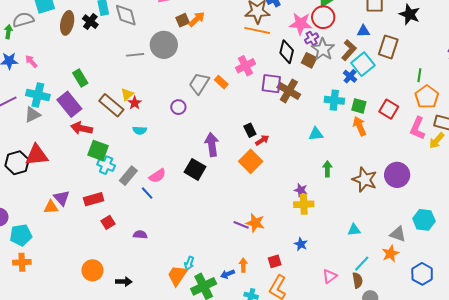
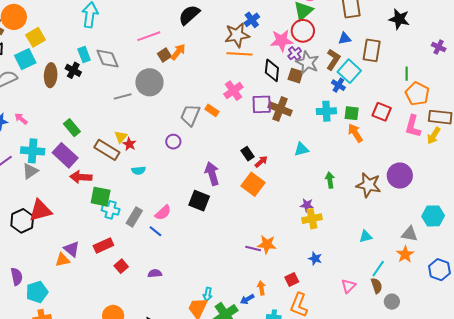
black star: (410, 14) -> (399, 19), moved
cyan triangle: (316, 134) -> (301, 149), moved

